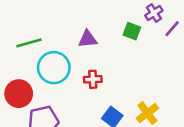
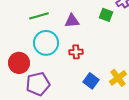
green line: (29, 43) -> (39, 16), moved

